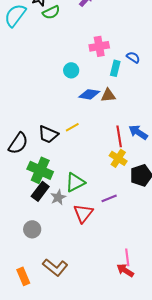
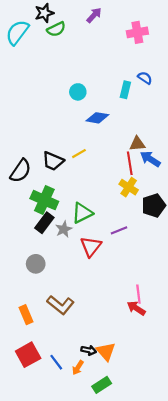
pink cross: (99, 46) -> (137, 32), moved
brown triangle: (108, 95) -> (137, 144), moved

